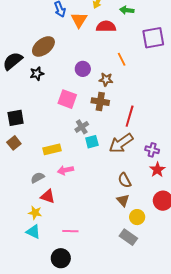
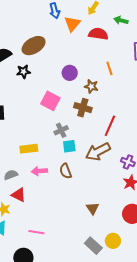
brown semicircle: (125, 180) -> (66, 171), moved
yellow circle: (137, 217) -> (113, 241), moved

